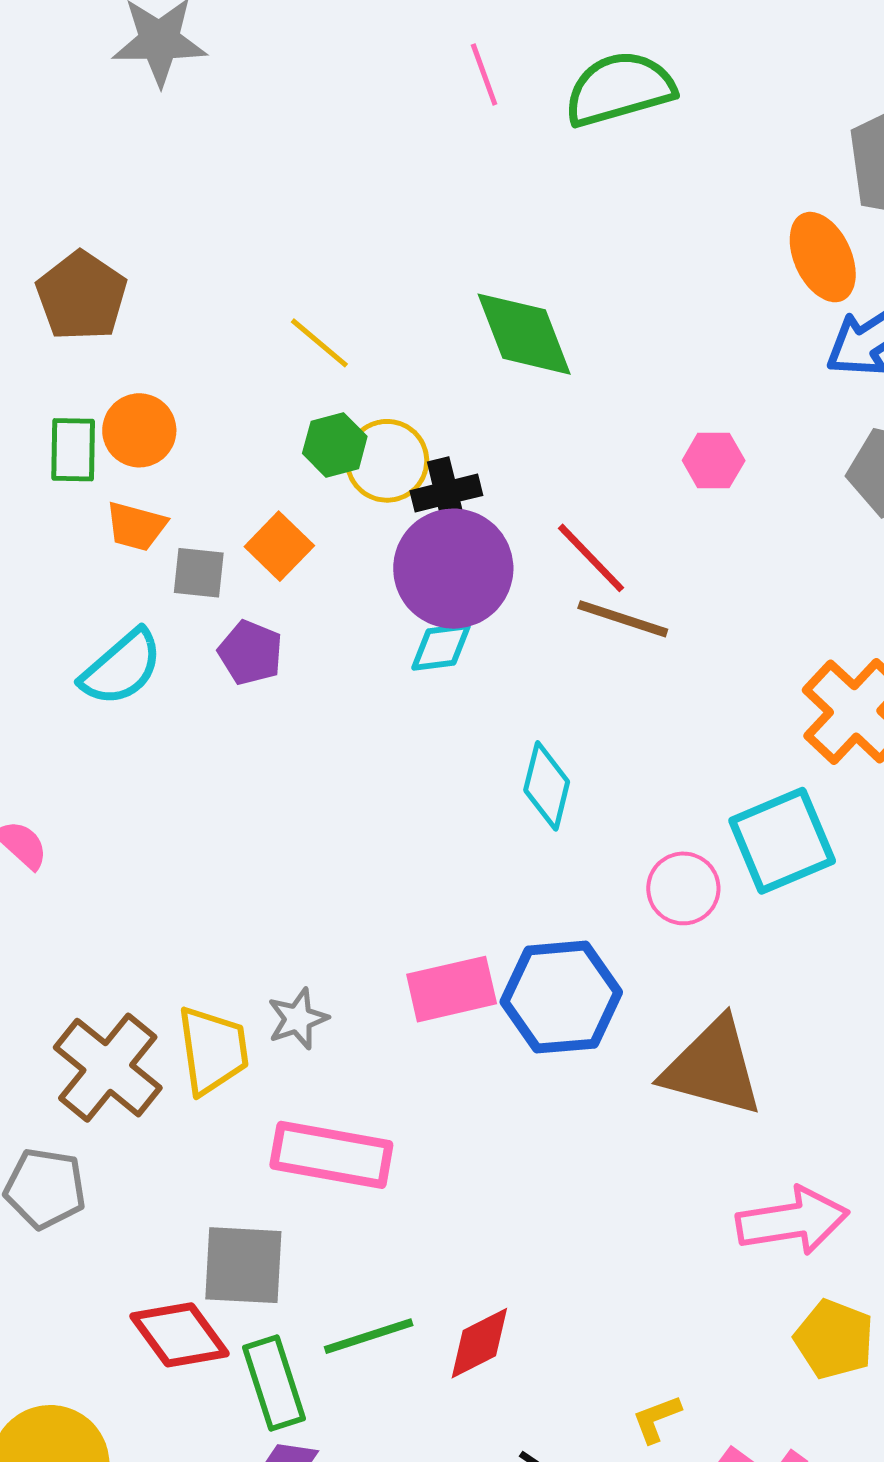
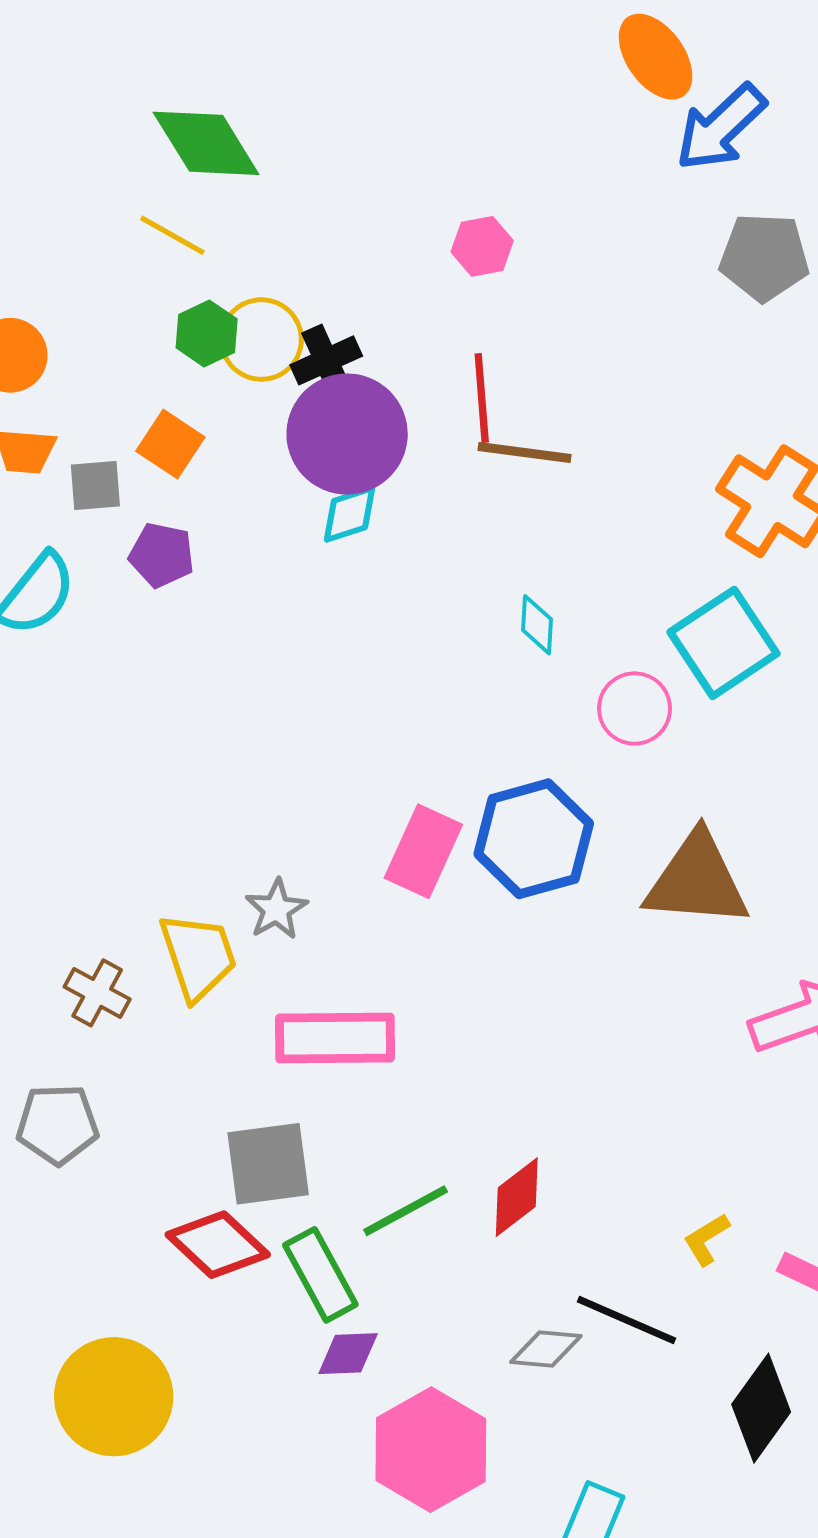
green diamond: (524, 334) -> (206, 143), moved
pink hexagon: (714, 460) -> (482, 246), moved
red line: (591, 558) -> (482, 398), turned 50
cyan diamond: (547, 786) -> (537, 625), moved, size x0.7
pink rectangle: (452, 989) -> (423, 851), turned -42
brown cross: (108, 1068) -> (97, 993), size x0.6

